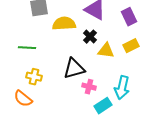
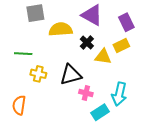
yellow rectangle: (131, 46) -> (121, 46), moved
yellow cross: (34, 77) -> (38, 74), moved
orange semicircle: (23, 99) -> (19, 105), turned 60

